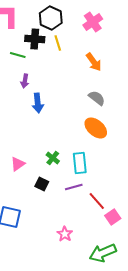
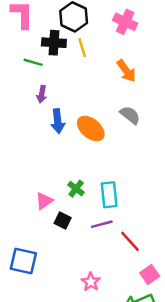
pink cross: (93, 22) -> (125, 22), turned -30
orange ellipse: (96, 128) -> (91, 129), moved
pink triangle: (18, 164) -> (44, 201), moved
pink square: (113, 217) -> (150, 274), moved

